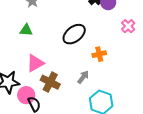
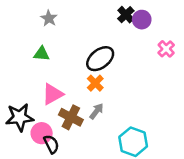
orange cross: (99, 54) -> (95, 83), moved, turned -32
gray arrow: (83, 77) -> (97, 111), moved

